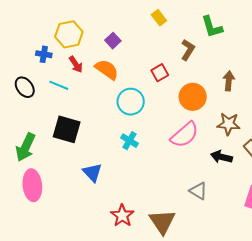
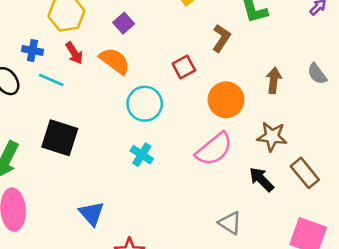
blue cross: (44, 54) -> (32, 50), moved
black arrow: (221, 157) -> (261, 179), turned 30
blue triangle: (92, 172) -> (91, 213), moved

